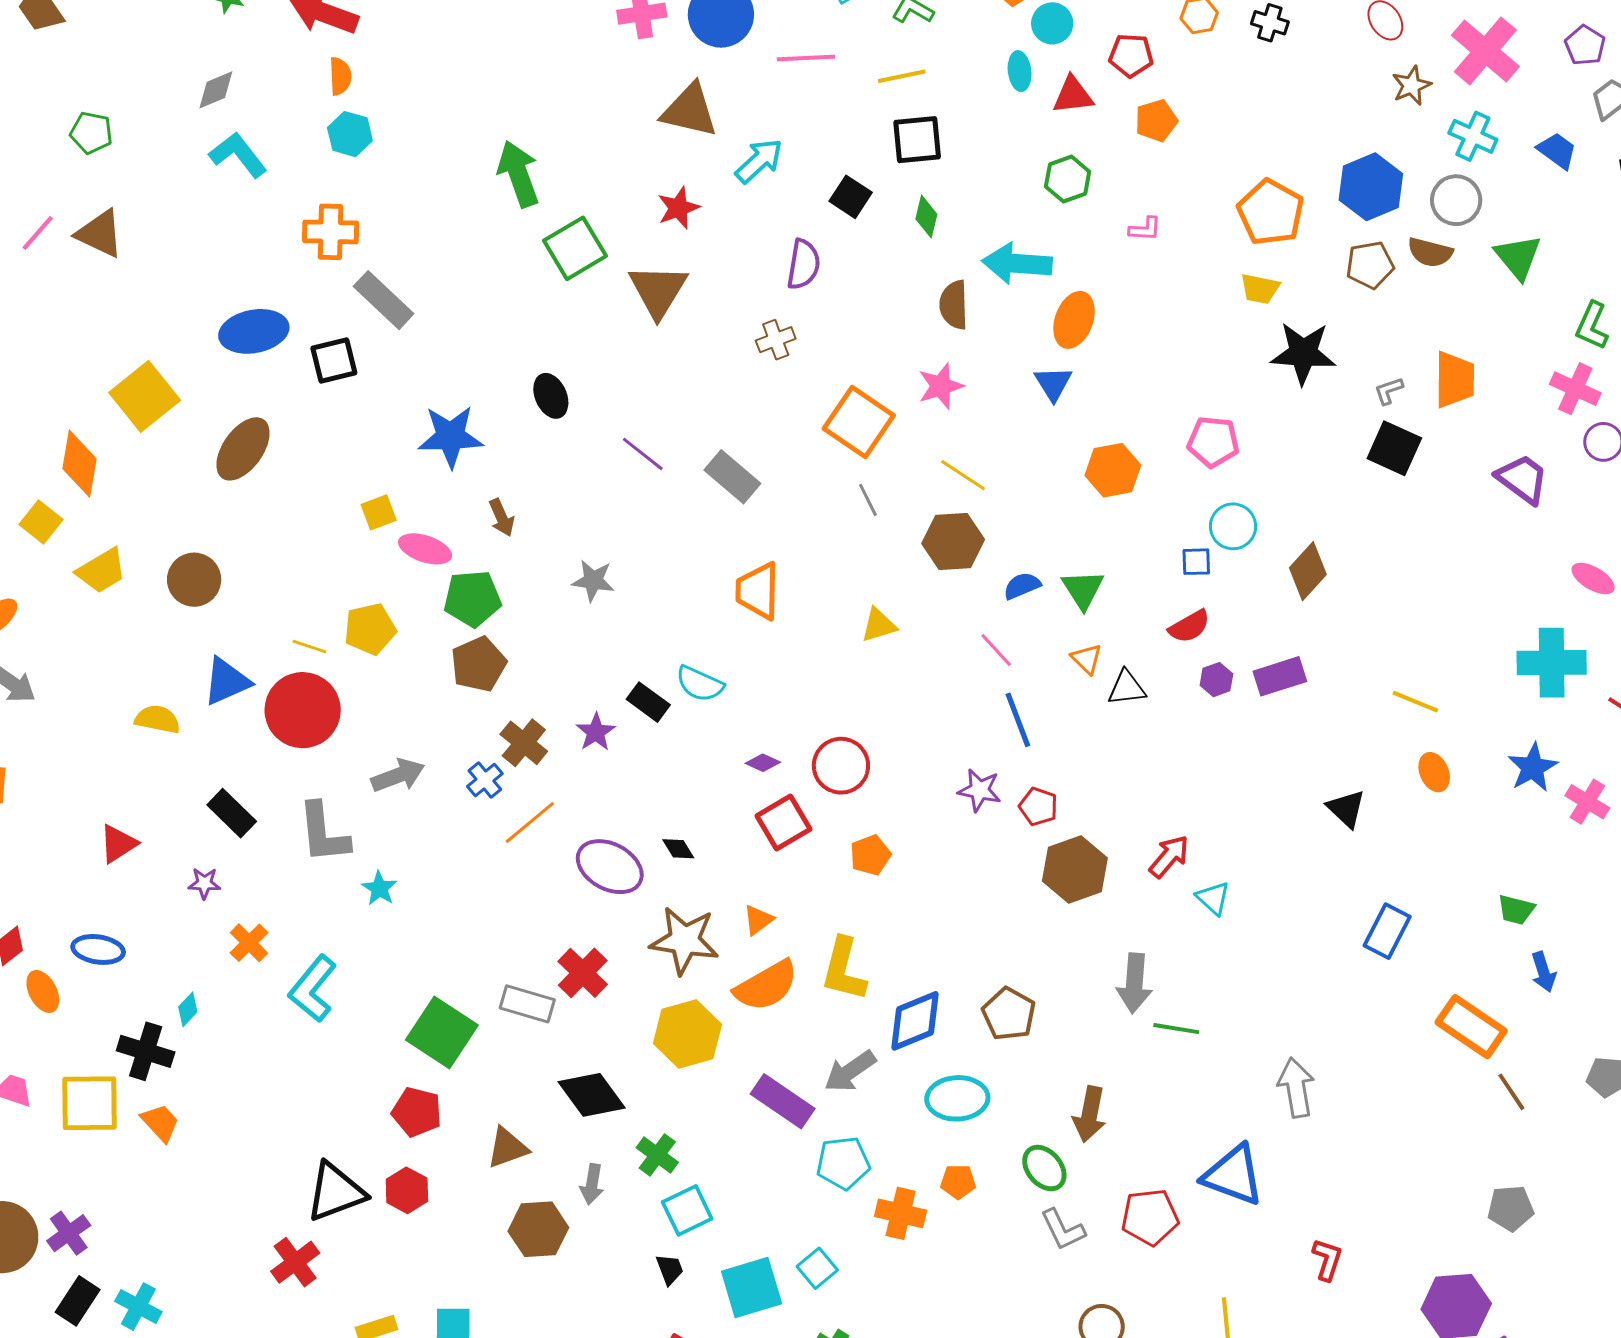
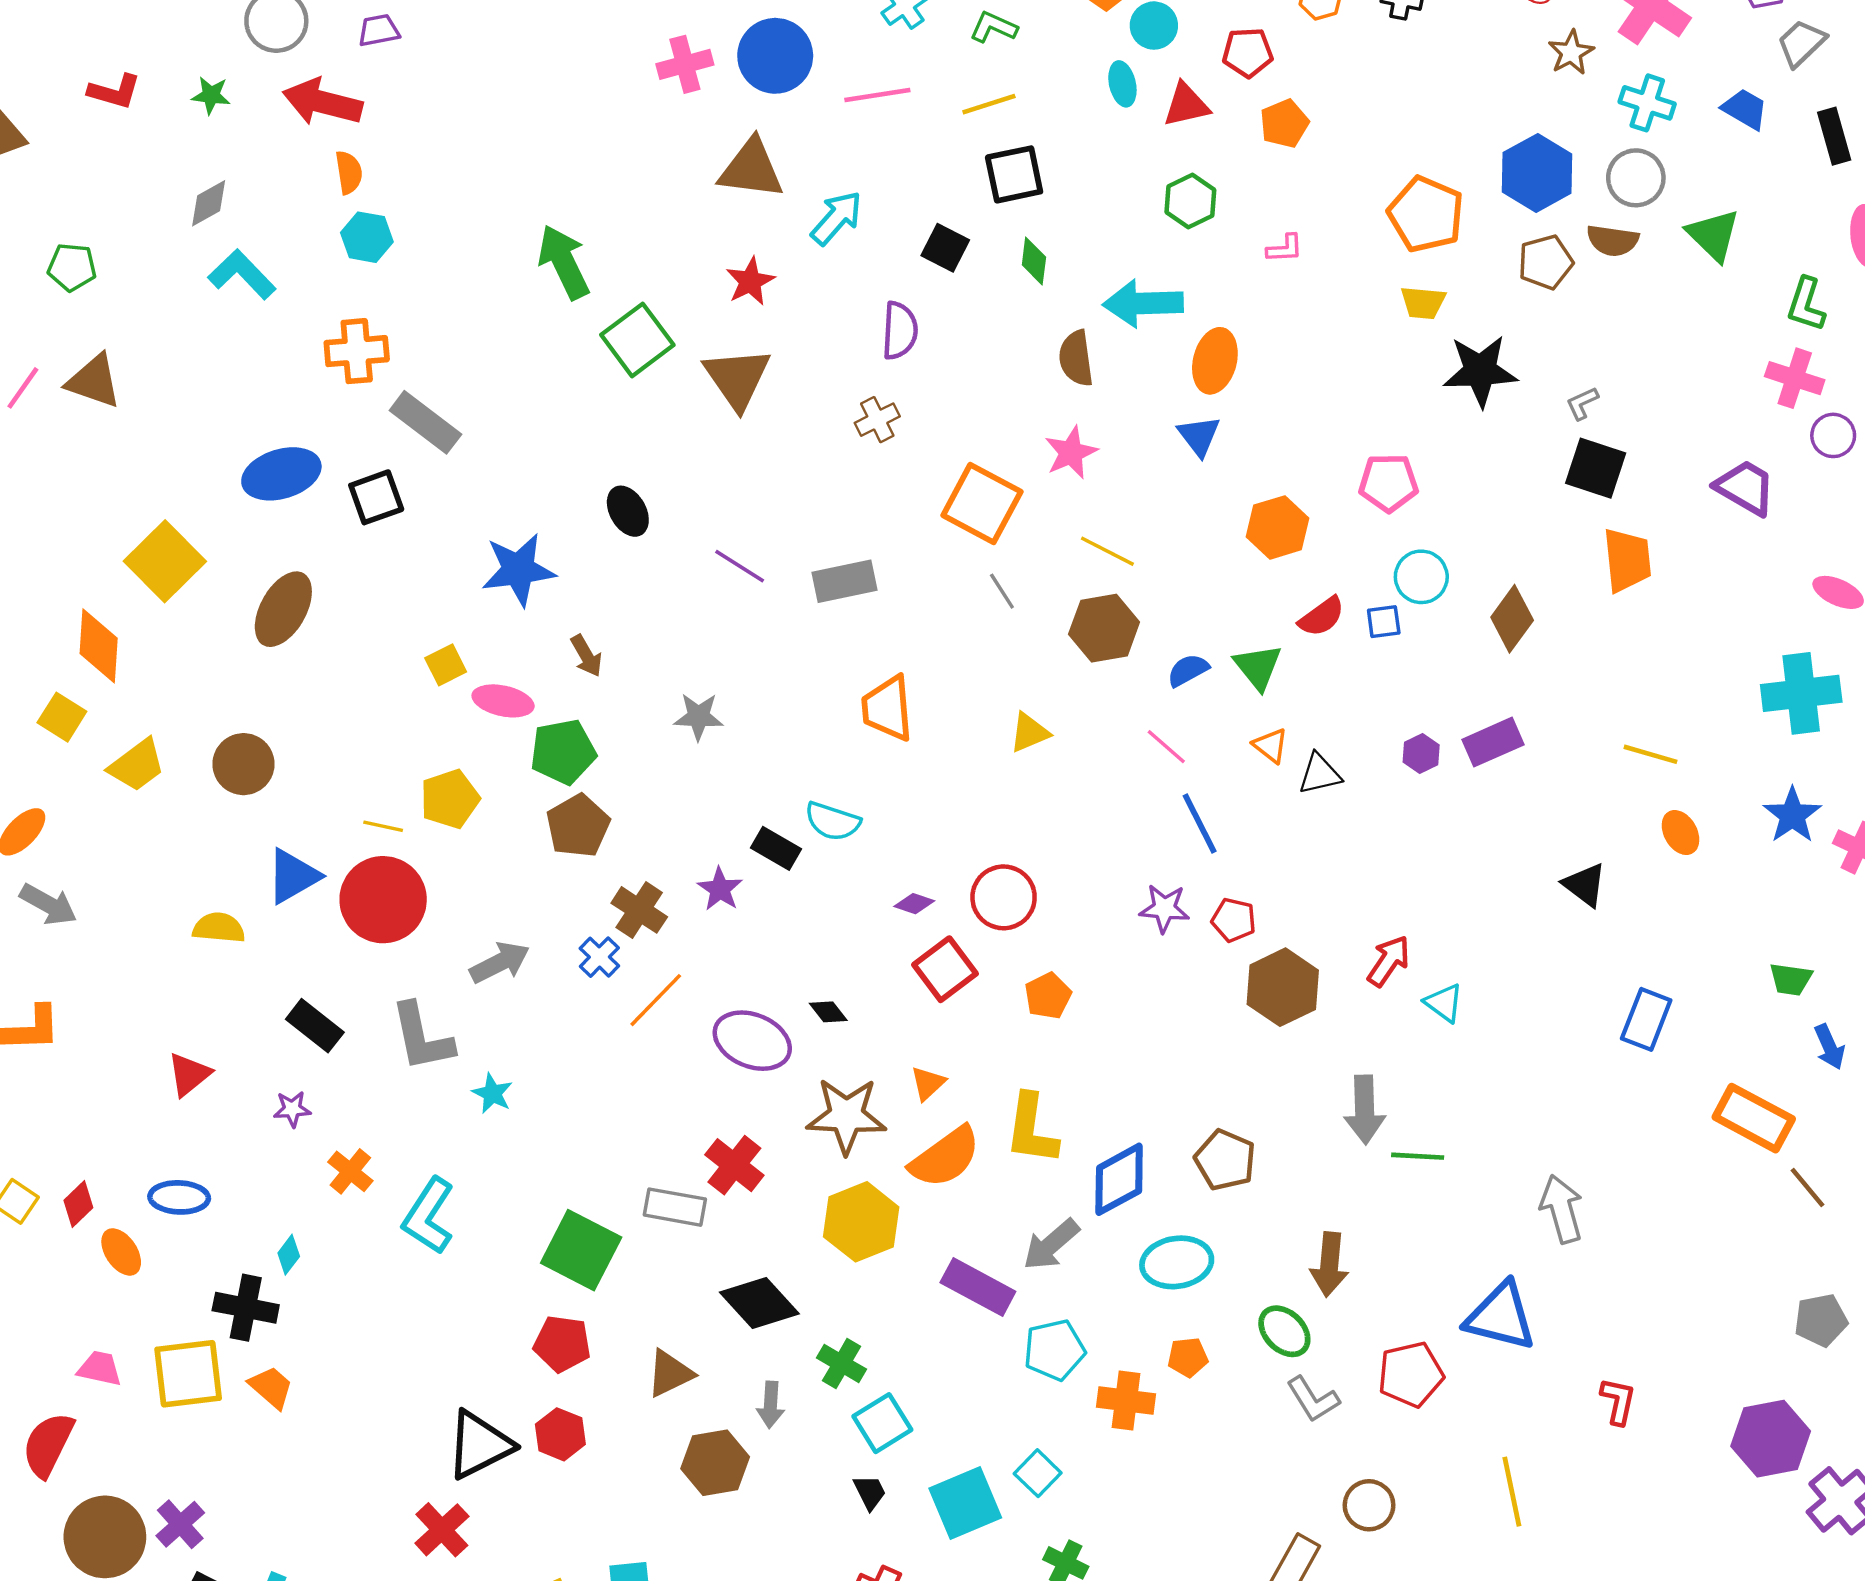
orange trapezoid: (1455, 380) -> (1627, 560), moved
gray rectangle: (732, 477) -> (844, 581), turned -46
red semicircle: (1189, 626) -> (1322, 617), moved

